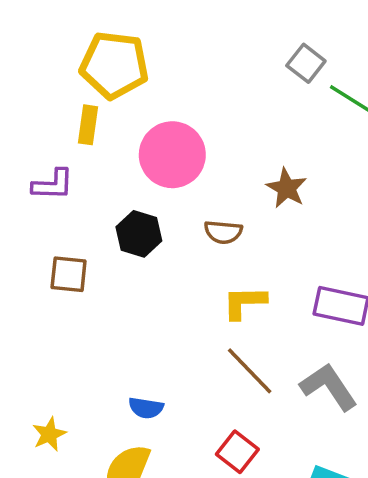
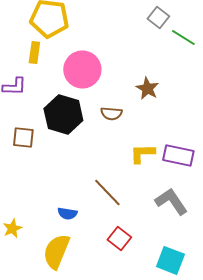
black hexagon: (139, 234) -> (63, 114), size x1.5
yellow L-shape: (244, 302) -> (142, 153), moved
brown line: (250, 371) -> (107, 192), moved

